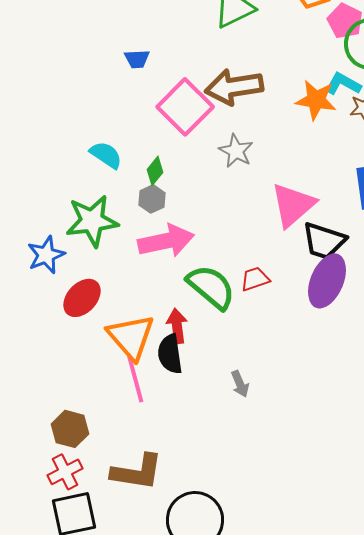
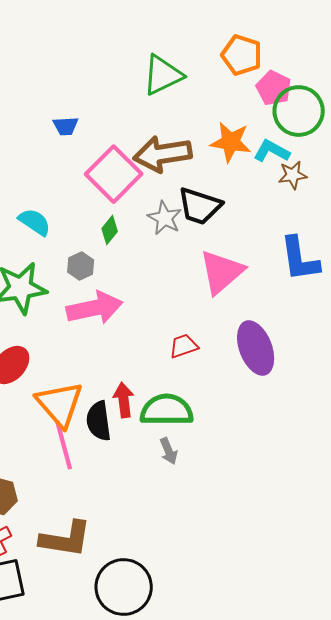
orange star: (316, 100) -> (231, 142), moved
green diamond: (155, 171) -> (110, 230), moved
black trapezoid: (324, 241) -> (200, 206), moved
purple ellipse: (327, 281) -> (256, 348), turned -44
green semicircle: (211, 287) -> (167, 410), moved, turned -40
red arrow: (177, 326) -> (124, 400), moved

